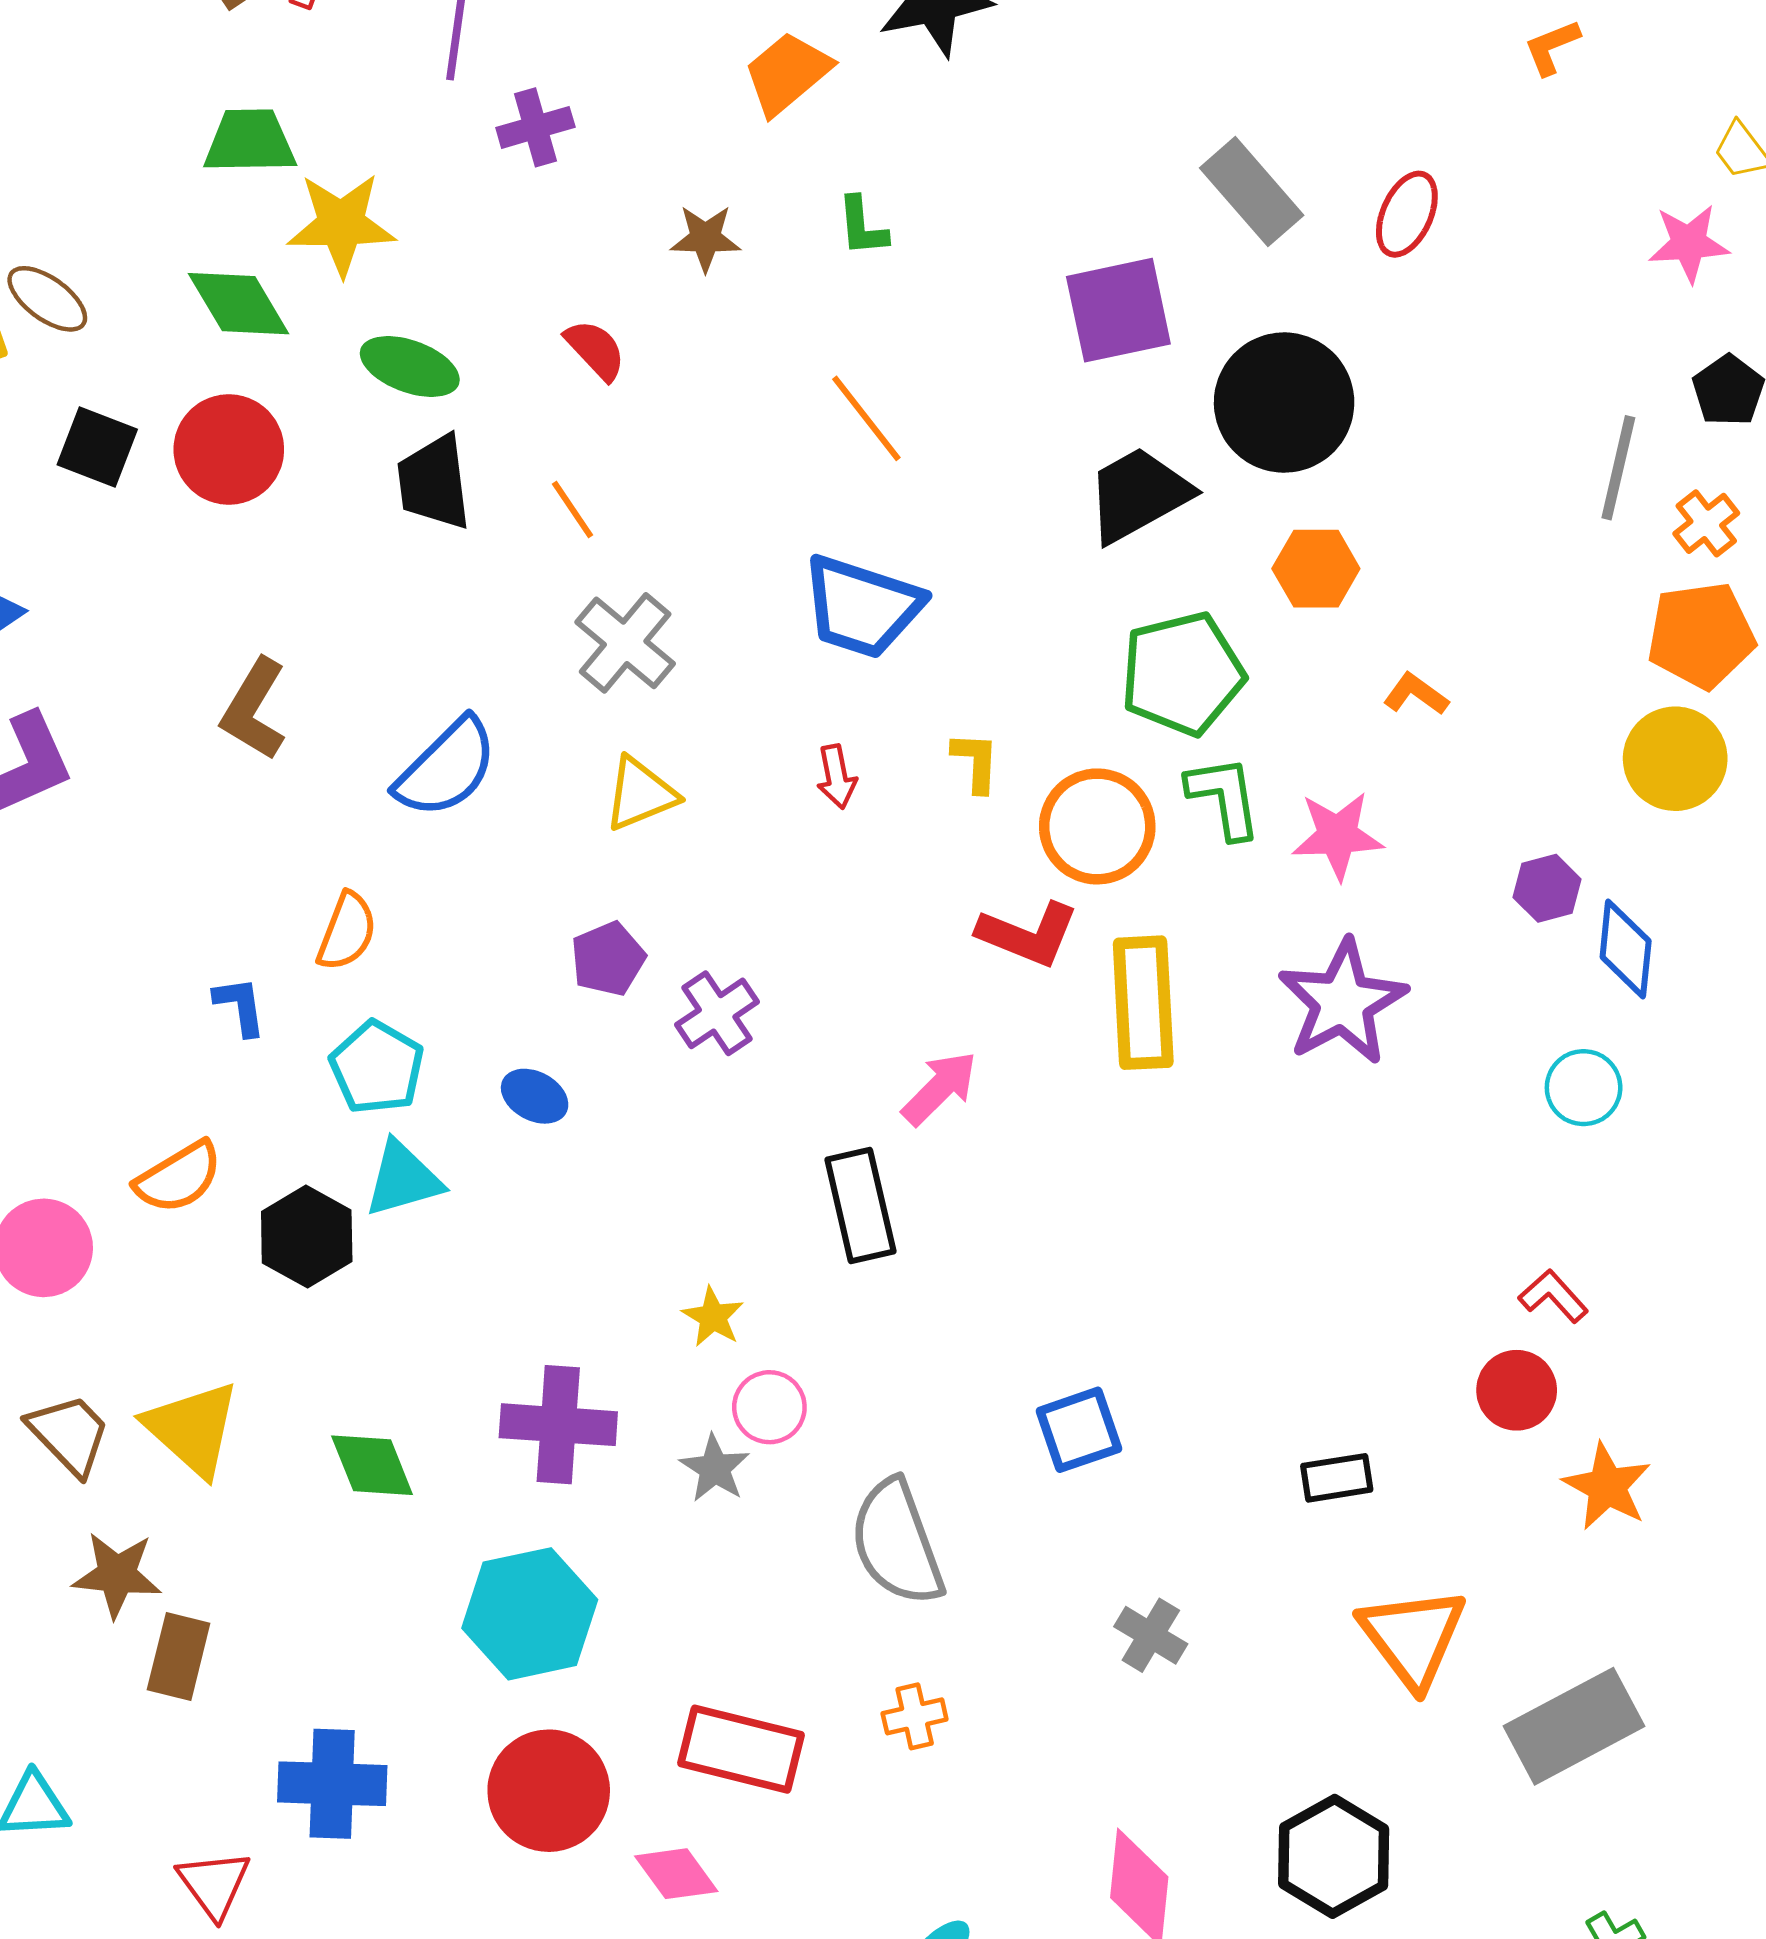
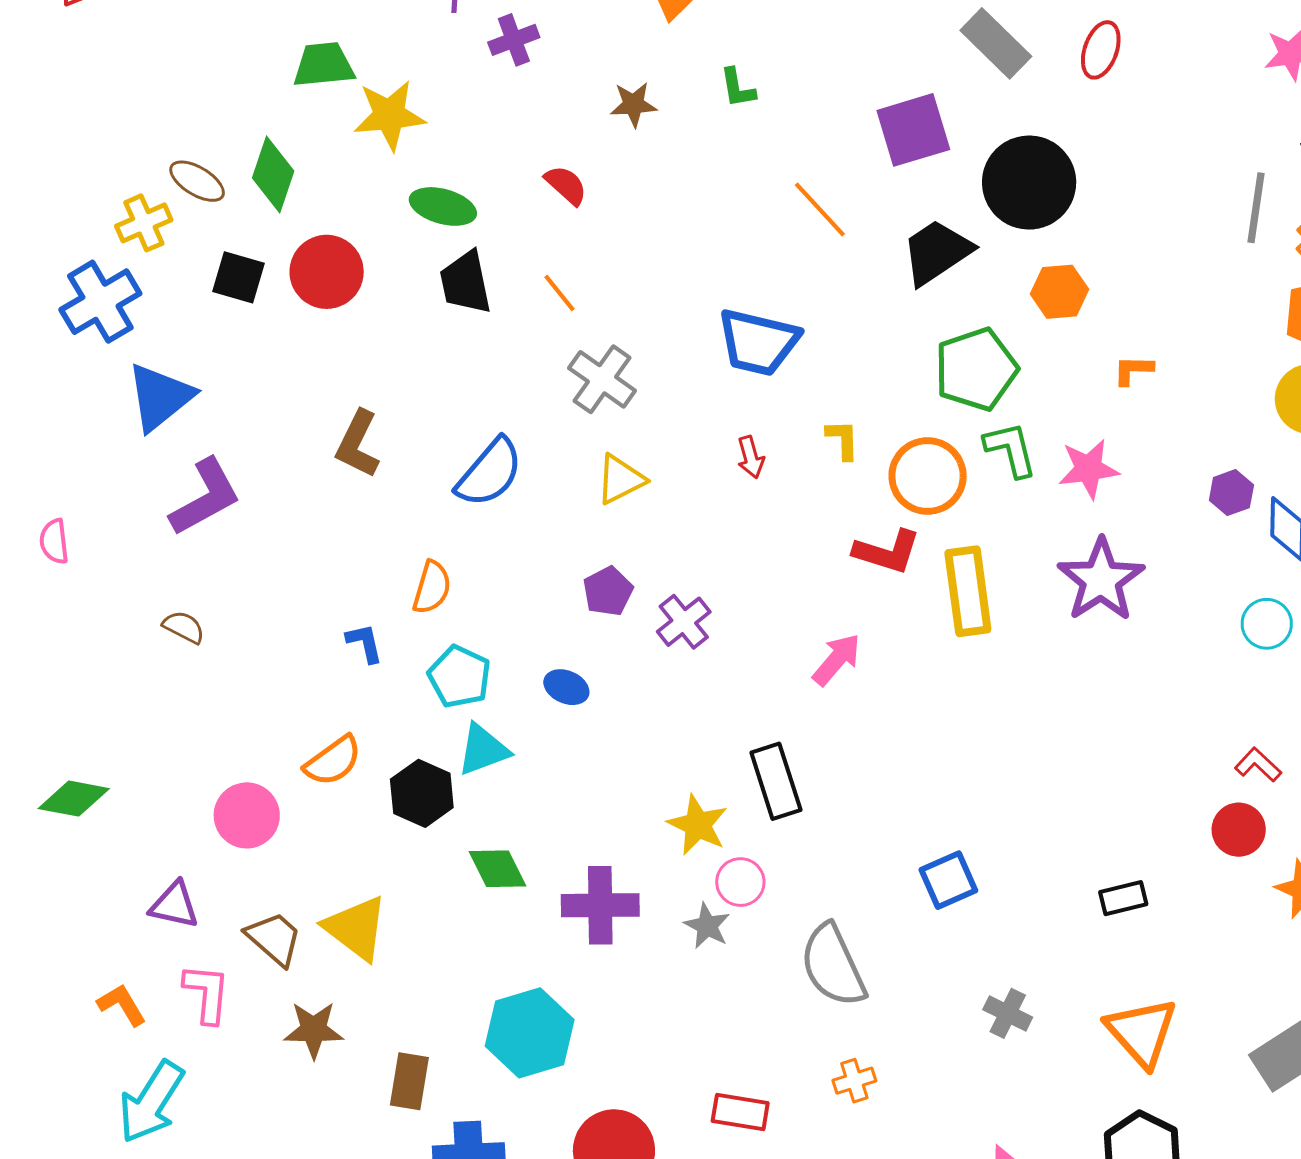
green diamond: (239, 304) -> (273, 175), moved, turned 54
orange line: (866, 418) -> (820, 209), moved
orange L-shape: (1416, 694) -> (1133, 370), turned -30
black rectangle: (860, 1206) -> (776, 781), moved
yellow star: (713, 1317) -> (698, 825), size x1.5
green diamond: (372, 1465) -> (497, 869), moved
cyan hexagon: (530, 1614) -> (530, 1033), moved
orange triangle: (1413, 1637) -> (1142, 1032), moved
brown rectangle: (179, 1656) -> (409, 1081), moved
red rectangle: (741, 1749) -> (740, 1112), size x0.7

